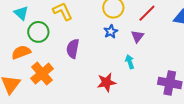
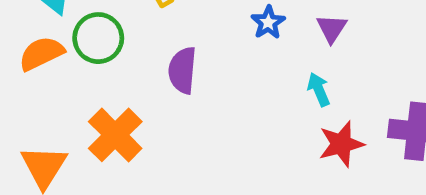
orange semicircle: (21, 52) -> (41, 53), moved
red star: (106, 82) -> (341, 144), moved

